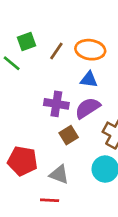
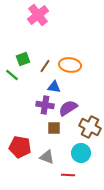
blue triangle: (89, 80) -> (54, 87), moved
brown square: (69, 135) -> (54, 128), turned 32
red line: (50, 200) -> (68, 175), moved

